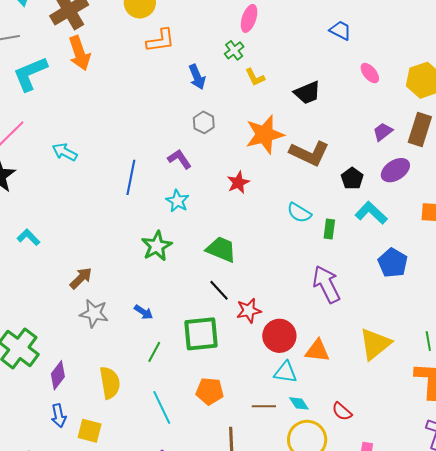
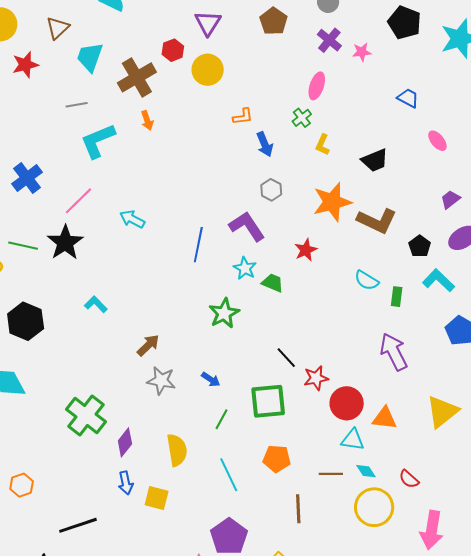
orange L-shape: (160, 41) -> (243, 117), moved, size x0.7
orange arrow: (79, 53) -> (147, 120), size x0.6
yellow L-shape: (255, 77) -> (323, 145), turned 50
purple L-shape: (179, 159) -> (247, 226), size x1.5
green trapezoid: (221, 249) -> (273, 283), moved, size x0.7

